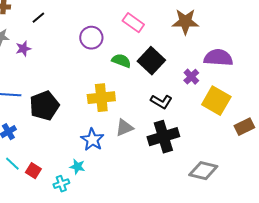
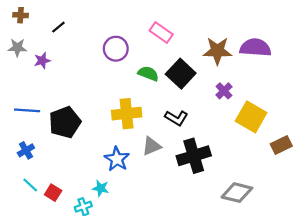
brown star: (185, 22) -> (217, 51), moved
purple semicircle: (218, 58) -> (255, 48), moved
black L-shape: (161, 102) -> (176, 118), moved

